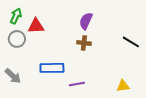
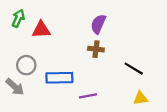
gray circle: (17, 39) -> (26, 65), moved
black line: (131, 42) -> (134, 69), moved

